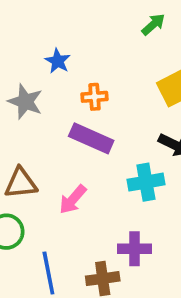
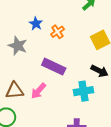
orange cross: (95, 97) -> (57, 32), moved, turned -32
pink arrow: (73, 199) -> (38, 91), moved

